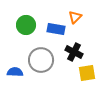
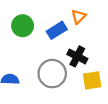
blue rectangle: (56, 29) -> (57, 30), turned -42
gray circle: (41, 60) -> (52, 74), moved

